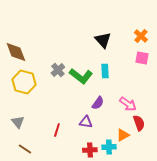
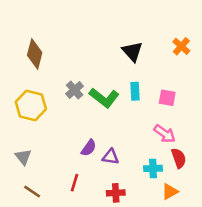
brown diamond: (16, 52) -> (35, 54), moved, turned 35
pink square: (142, 58) -> (167, 98), moved
purple semicircle: (98, 103) -> (89, 148), moved
red line: (57, 130) -> (75, 183), moved
orange triangle: (123, 135) -> (170, 192), moved
cyan cross: (109, 147) -> (153, 168), moved

